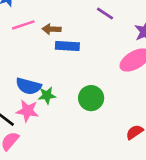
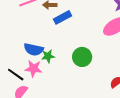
blue rectangle: (67, 46) -> (62, 17), turned -30

